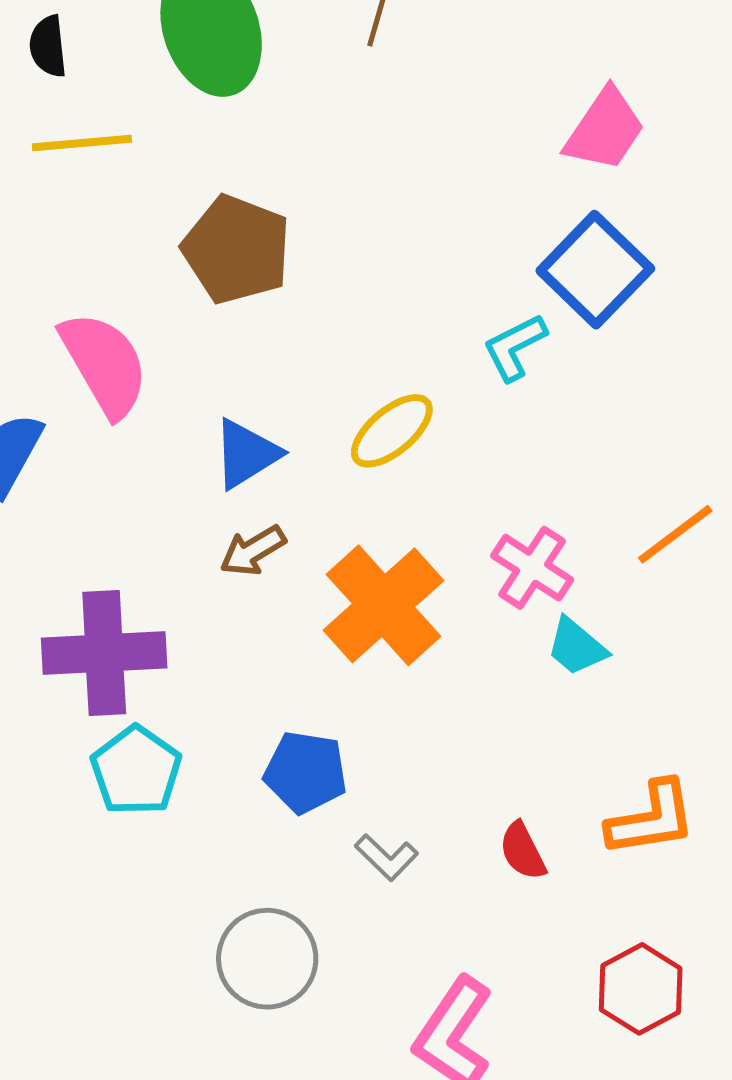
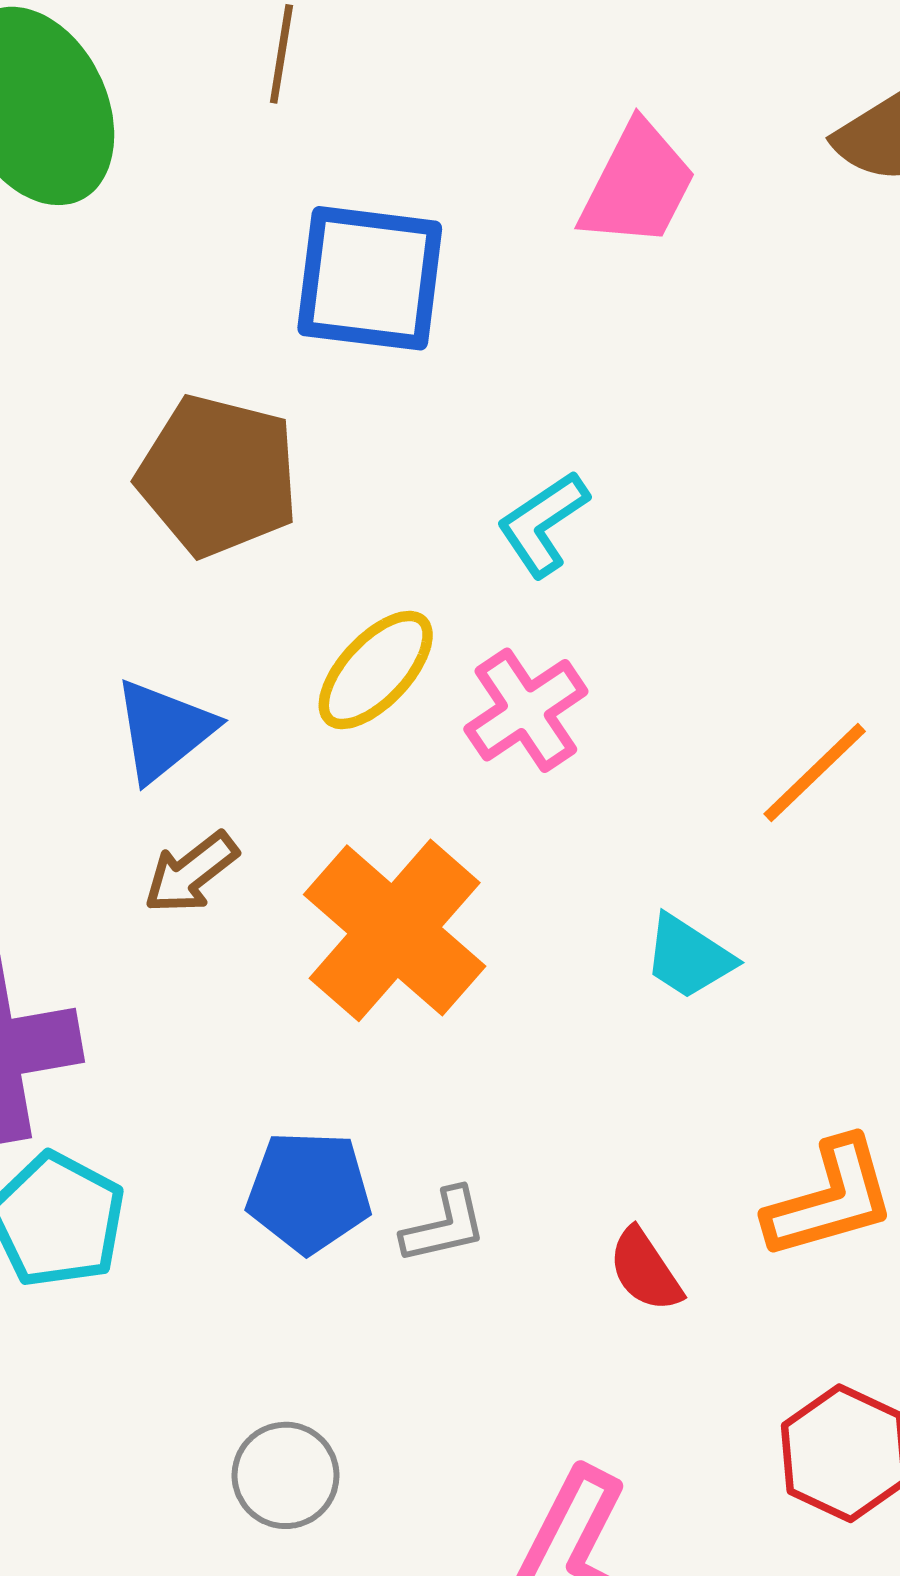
brown pentagon: (237, 249) -> (218, 476), moved
blue square: (595, 270) -> (370, 278), moved, turned -30
pink cross: (532, 568) -> (526, 710), moved, turned 30
gray L-shape: (386, 857) -> (444, 1226), moved, turned -50
gray circle: (267, 959) -> (285, 1475), size x0.7

